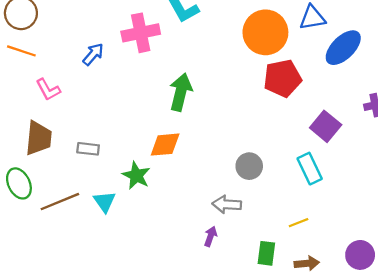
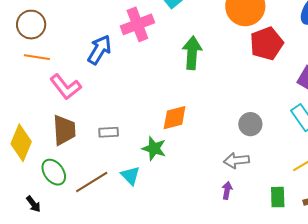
blue arrow: (93, 54) -> (99, 50), size x1.4
pink L-shape: (48, 90) -> (66, 87), size x1.4
green arrow: (181, 92) -> (192, 53), moved

